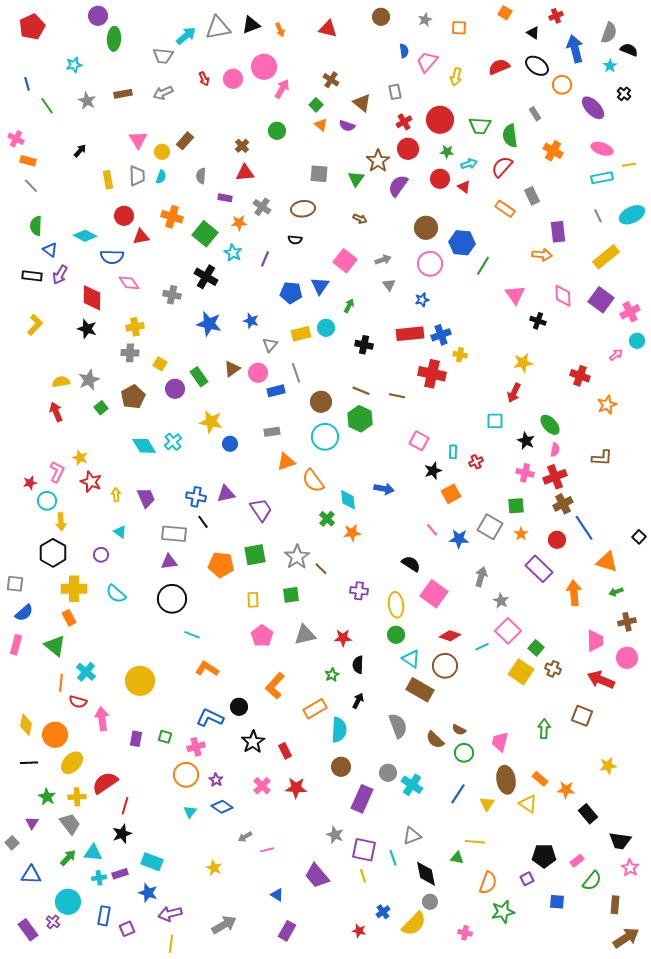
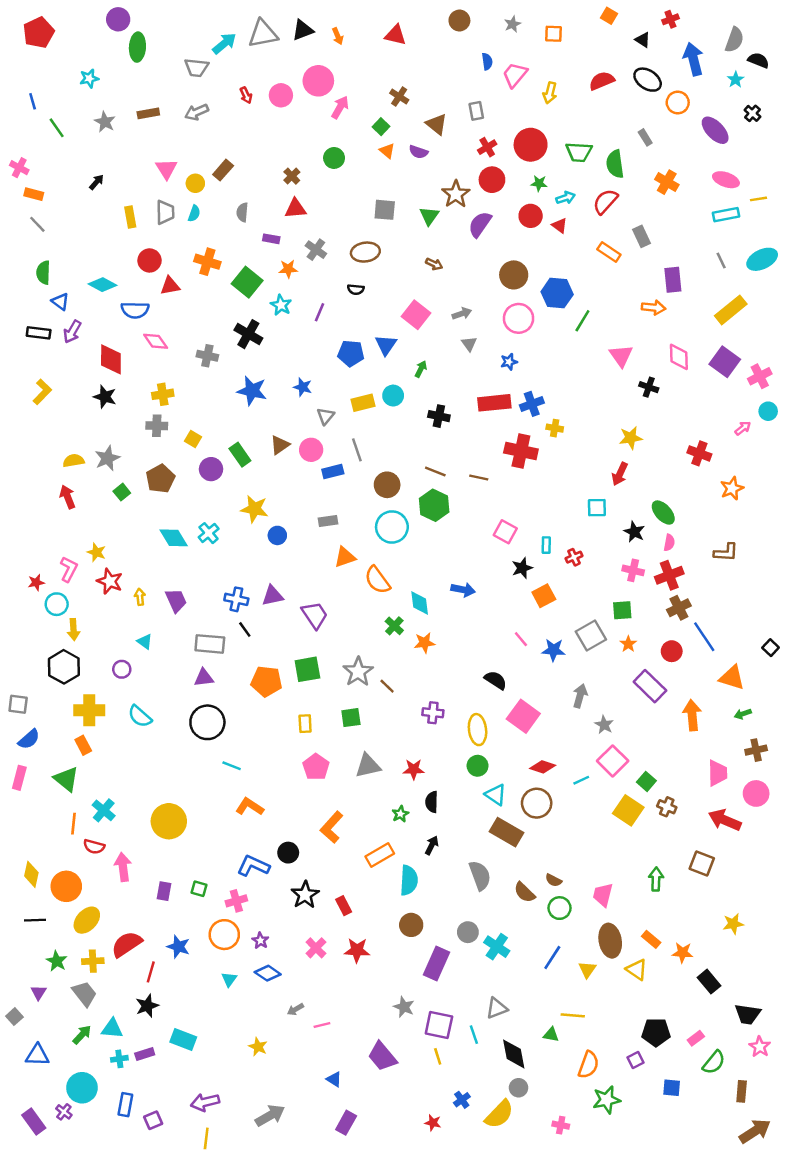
gray square: (490, 527) -> (591, 636), turned 30
blue star: (148, 893) -> (178, 947), moved

